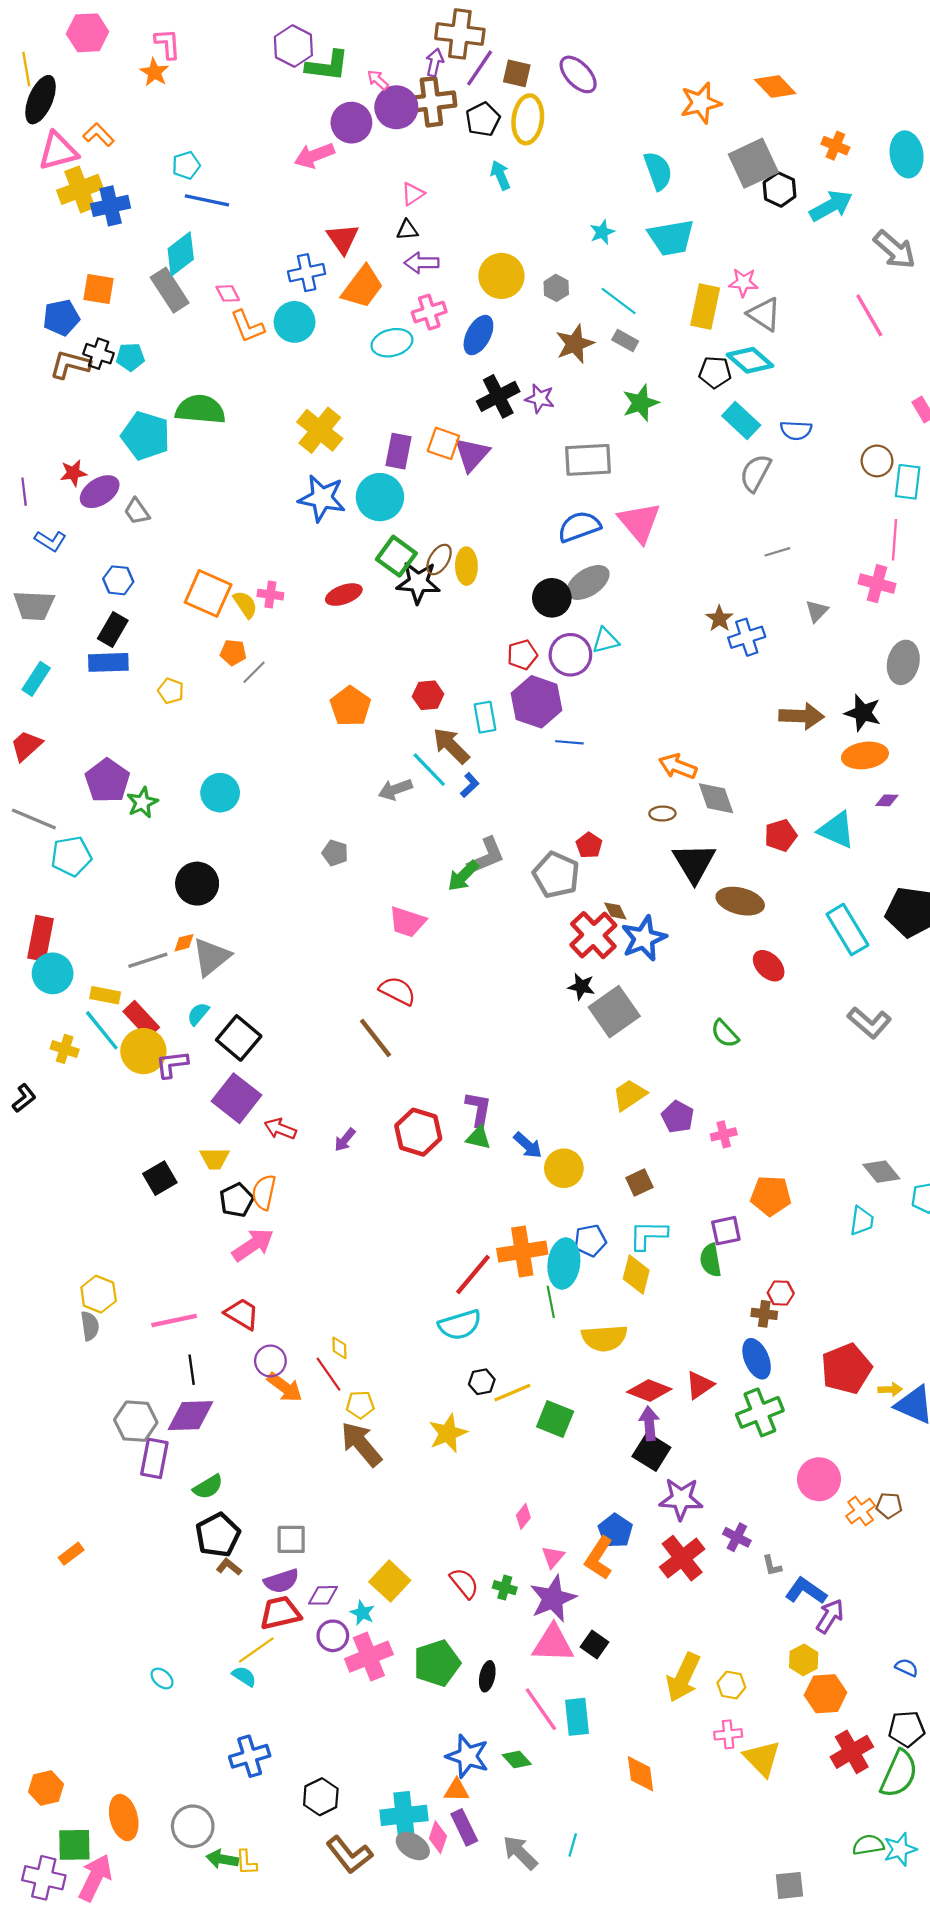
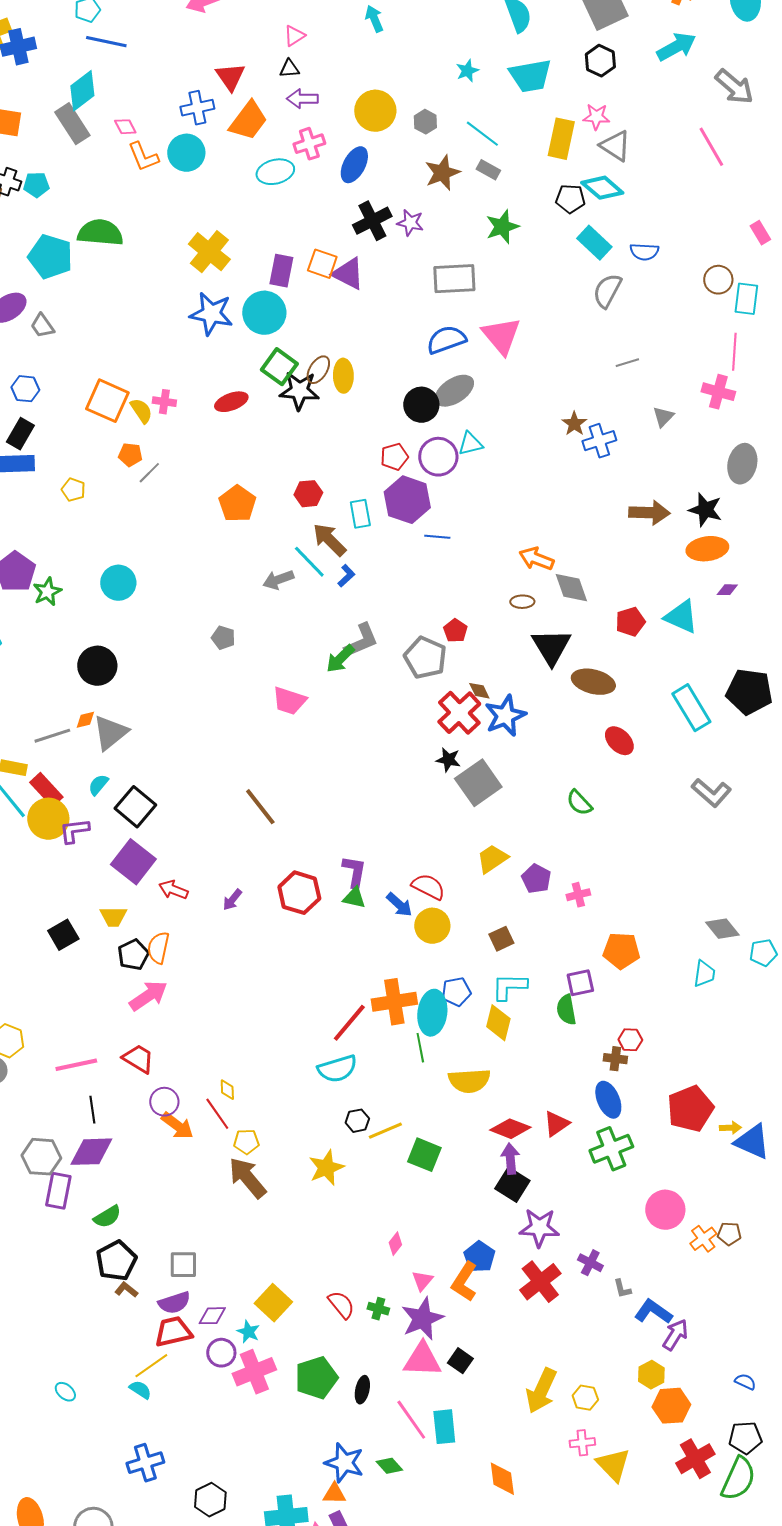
black hexagon: (780, 189) -> (600, 61), moved
purple triangle: (472, 454) -> (348, 274), turned -45
red semicircle: (397, 991) -> (428, 887), moved

